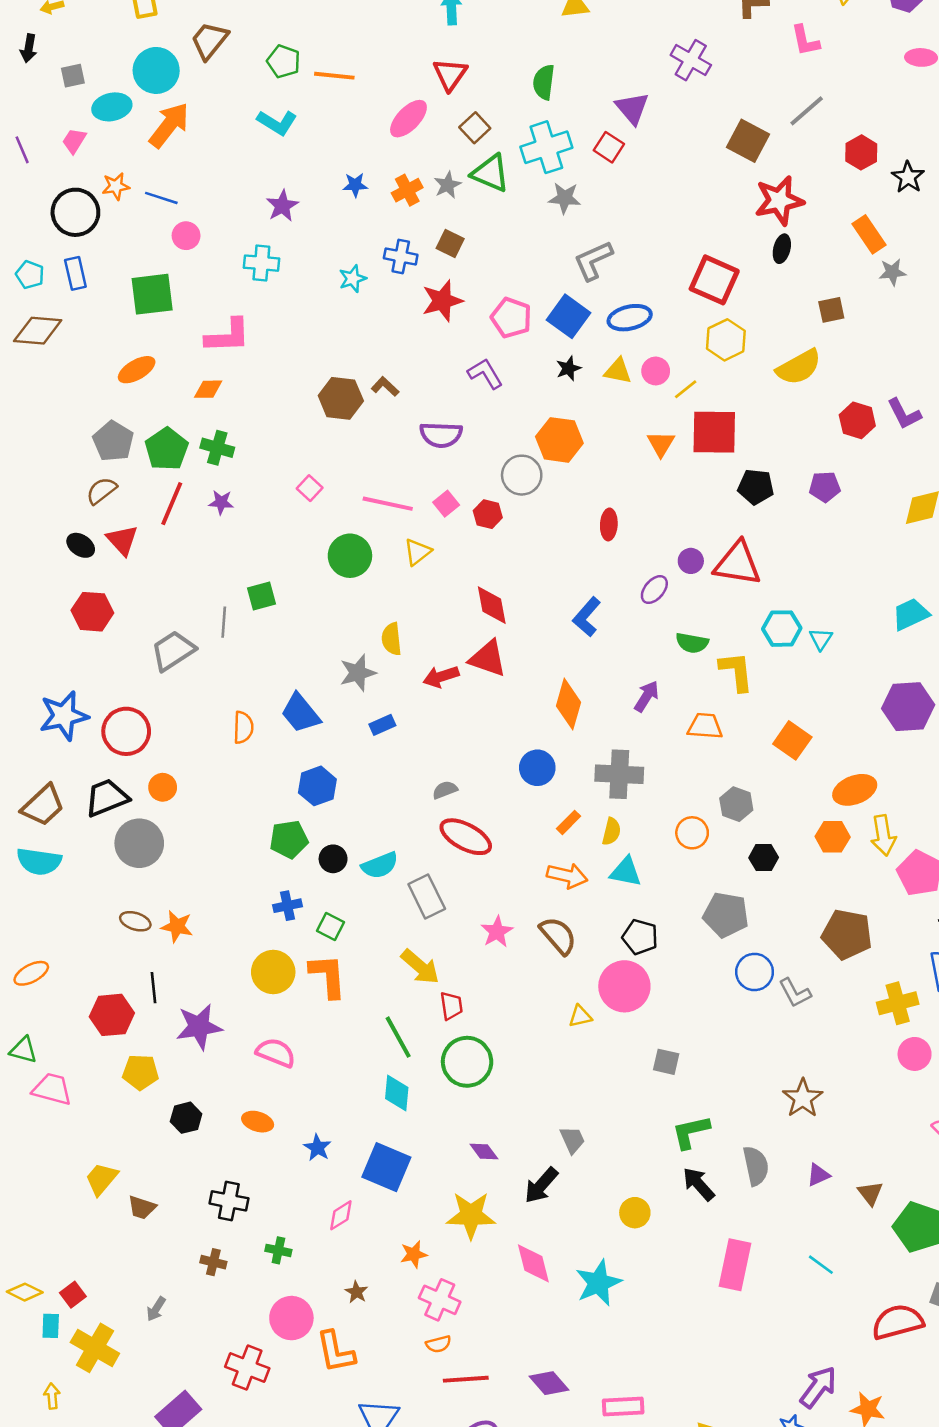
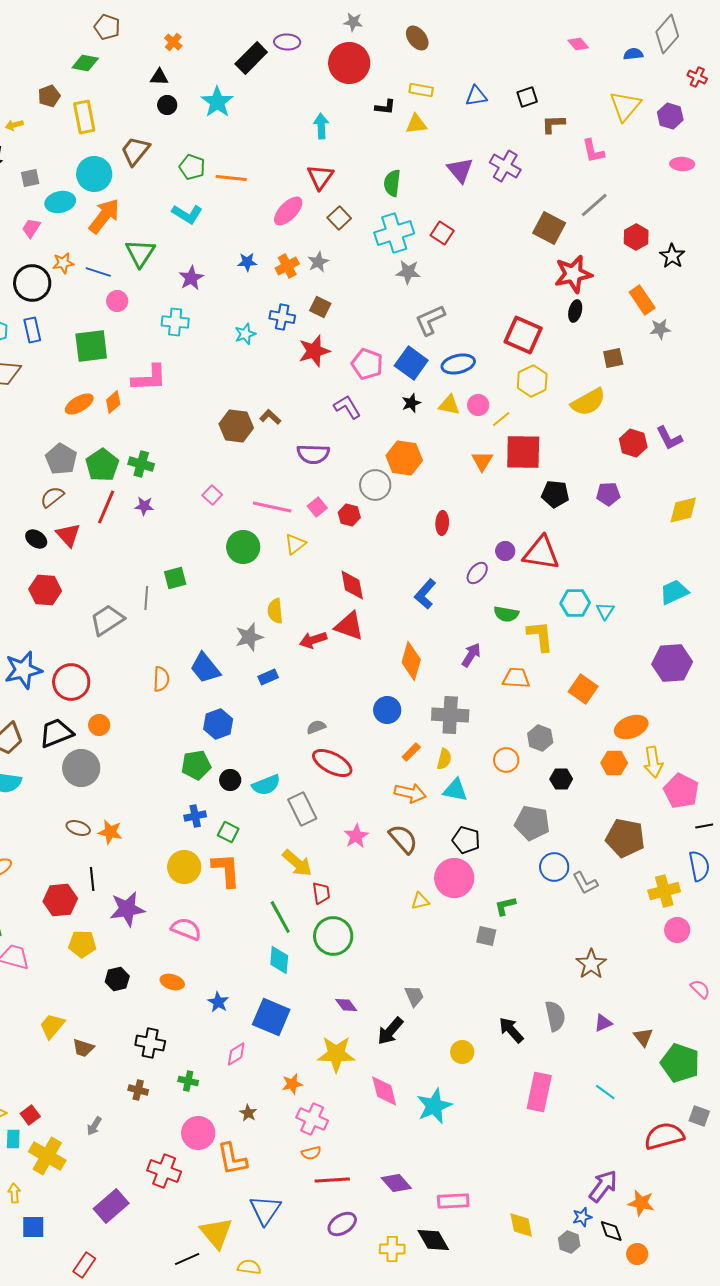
purple triangle: (632, 108) -> (460, 170), moved
green triangle: (490, 173) -> (140, 253), moved, turned 40
orange diamond: (208, 389) -> (113, 402), moved, turned -40
green L-shape: (691, 1132) -> (505, 906), moved, size x0.7

